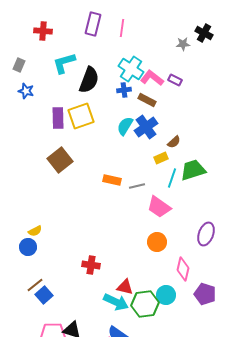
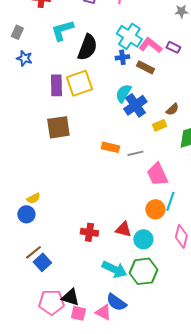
blue cross: (146, 127) -> (135, 105), moved
brown square: (60, 160) -> (58, 127), turned 30
cyan line: (172, 178) -> (170, 201), moved
pink trapezoid: (159, 207) -> (157, 174), turned 30
red triangle: (125, 287) -> (123, 229), moved
cyan circle: (166, 295) -> (143, 239), moved

